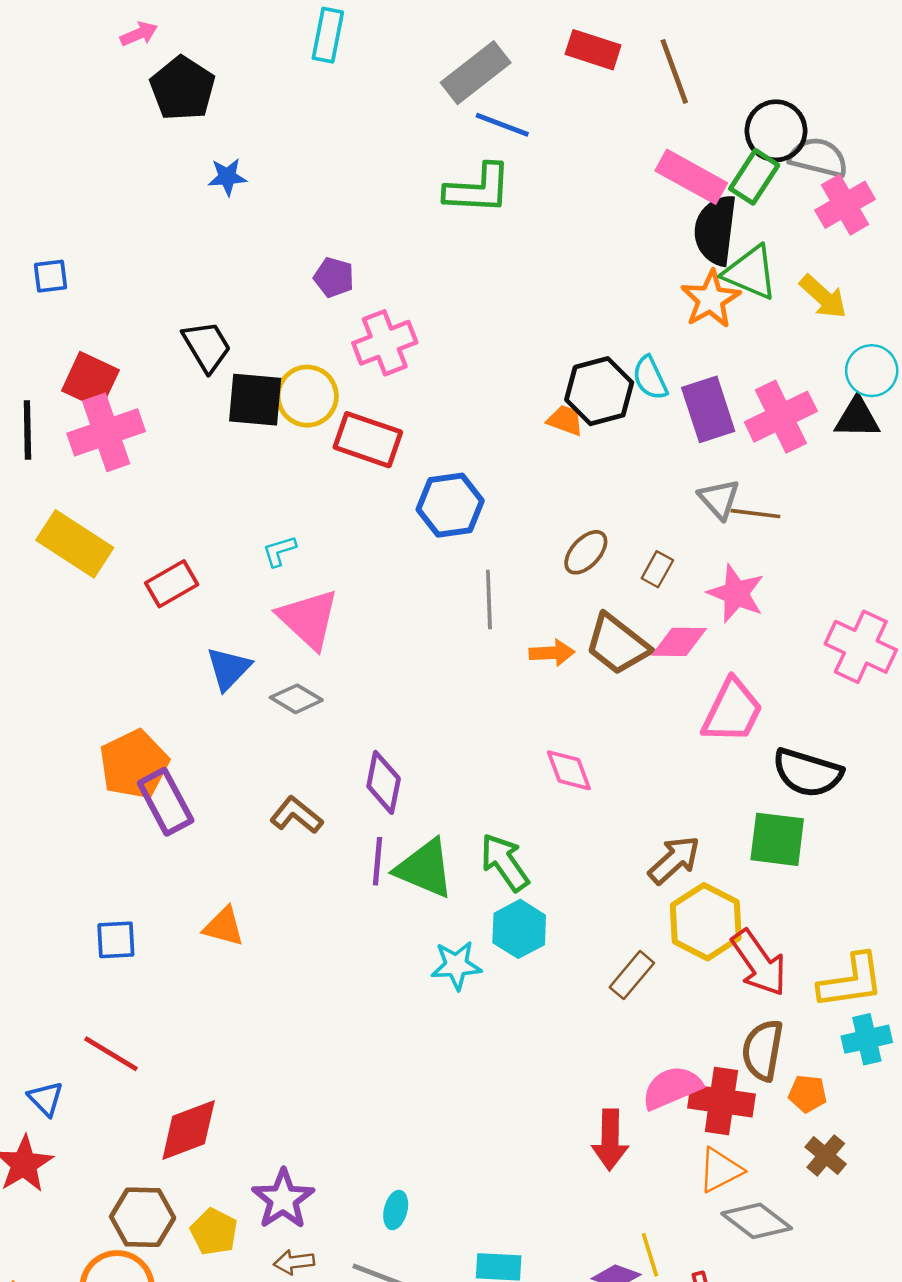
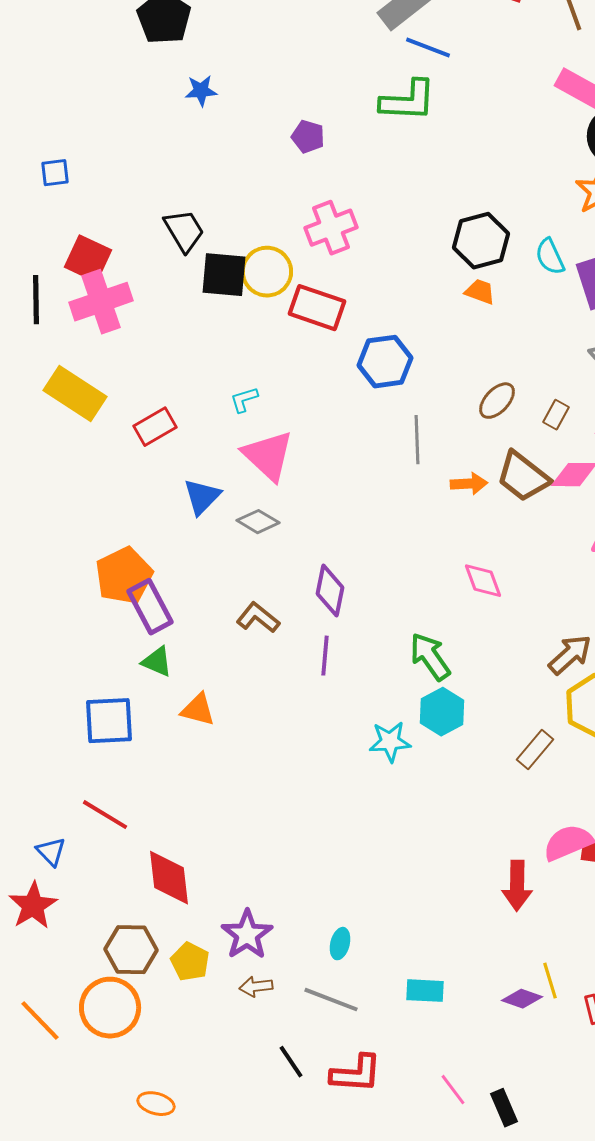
purple pentagon: (334, 277) -> (308, 137), moved
black hexagon: (599, 391) -> (481, 241), moved
green triangle: (425, 868) -> (157, 662), moved, size x0.6
blue square: (116, 940) -> (109, 721), size x1.5
red diamond: (189, 1130) -> (169, 878), turned -76

